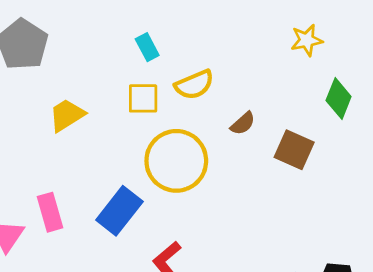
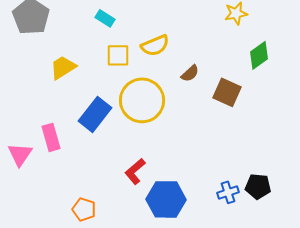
cyan rectangle: (147, 47) -> (105, 18), moved, turned -30
green diamond: (339, 98) -> (259, 55), turned 32
blue rectangle: (119, 211) -> (95, 114), moved

